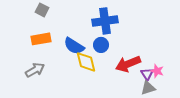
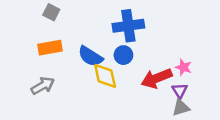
pink star: (157, 71) -> (183, 67), moved

